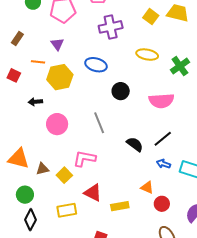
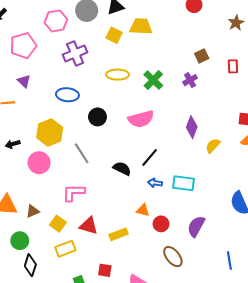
yellow hexagon: (60, 77) -> (50, 132), moved
yellow square: (64, 175) -> (58, 224), moved

